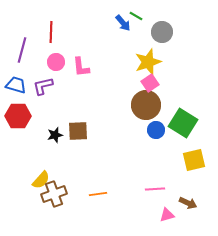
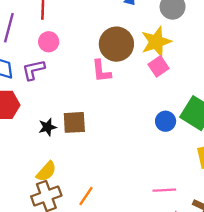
pink L-shape: (81, 67) -> (101, 71), moved
brown circle: (146, 105) -> (116, 44), moved
yellow semicircle: (41, 180) -> (46, 171), moved
orange line: (98, 194) -> (86, 196), moved, turned -48

